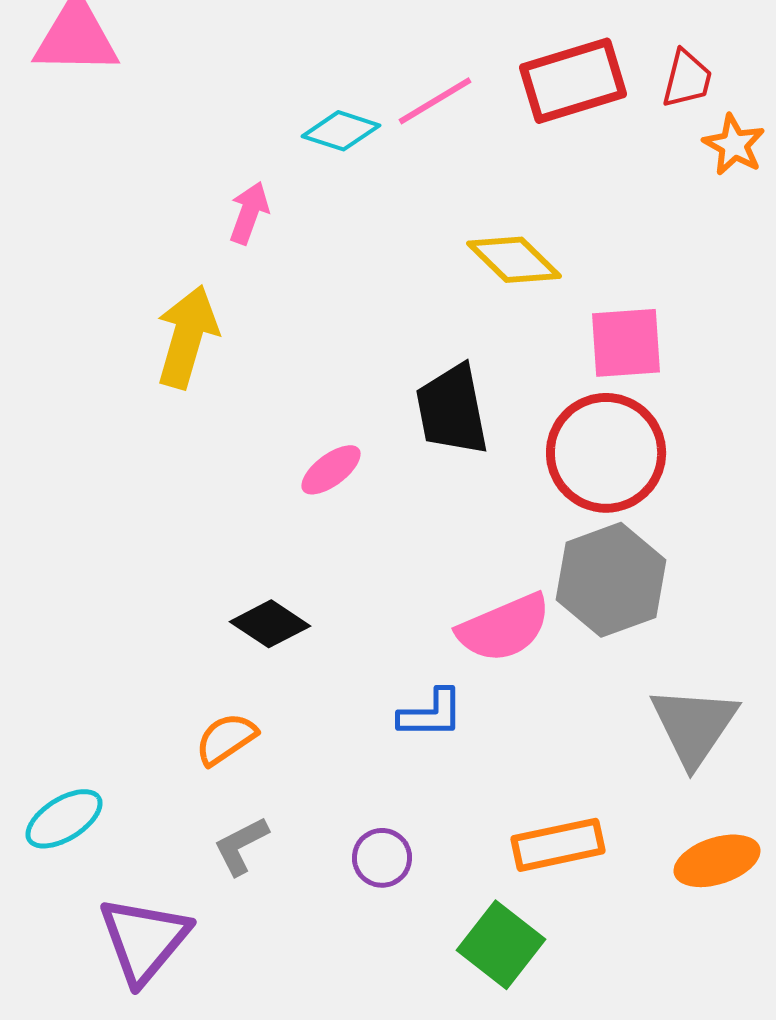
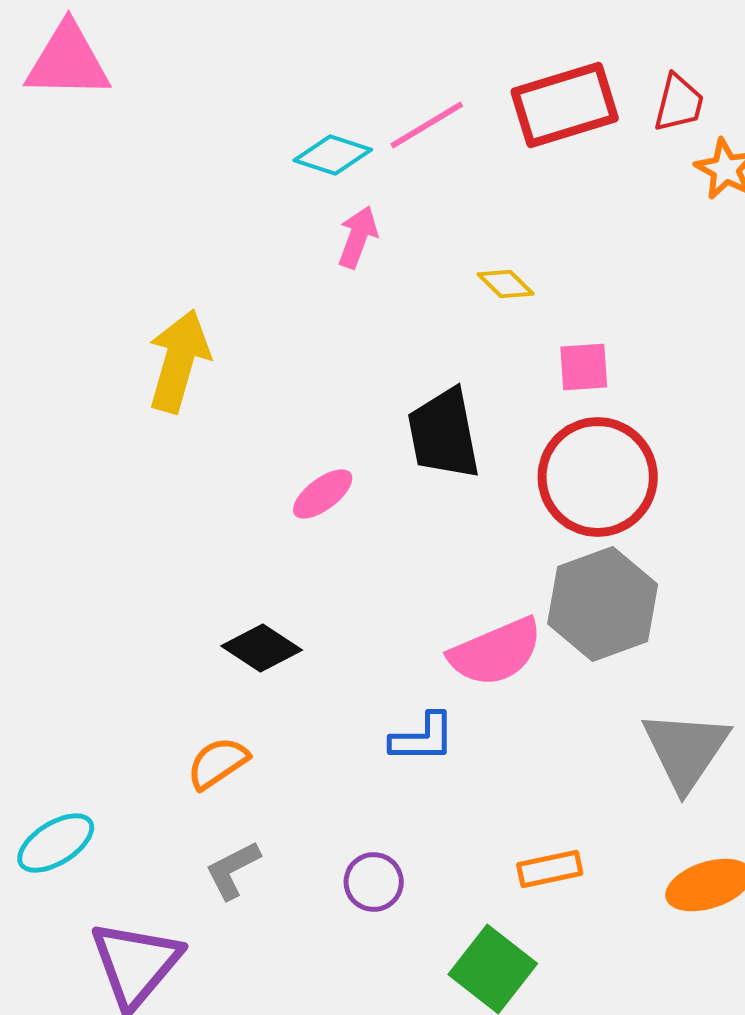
pink arrow: (249, 213) -> (358, 237), moved
yellow diamond: (514, 260) -> (506, 284), size x0.6
pink square: (626, 343) -> (584, 367), moved, size x0.7
orange rectangle: (558, 845) -> (550, 869), size x0.7

